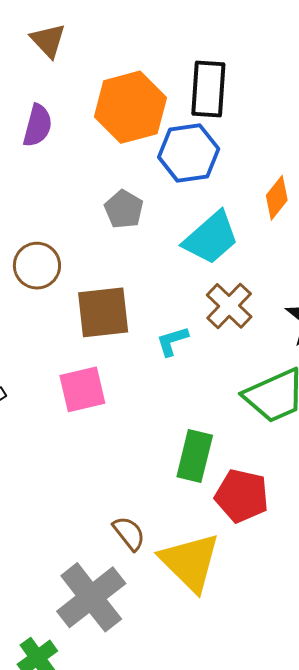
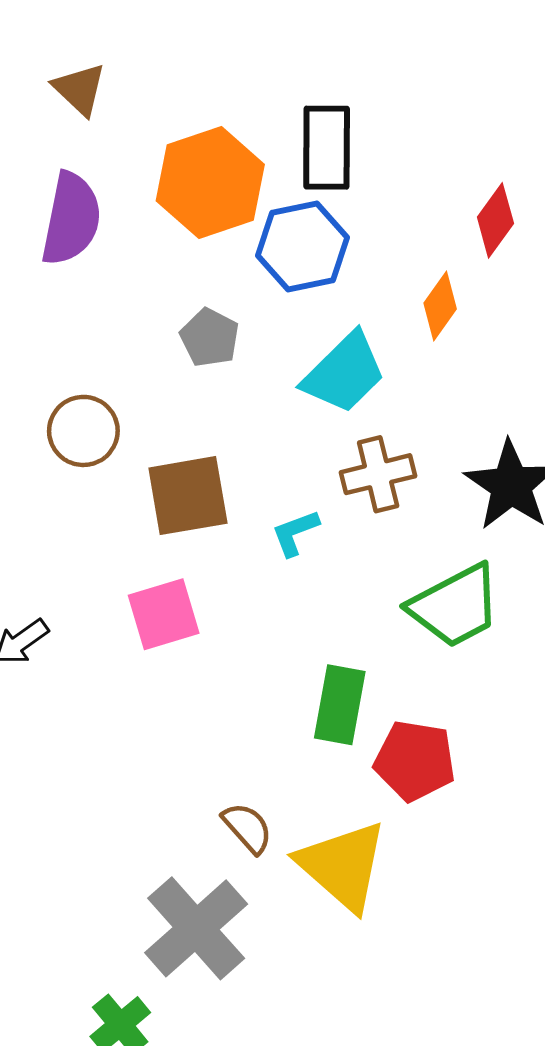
purple semicircle: (37, 126) -> (71, 219), size x1.4
brown cross: (229, 306) -> (378, 474), turned 36

